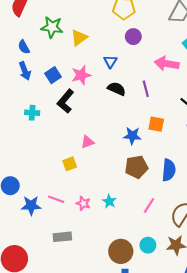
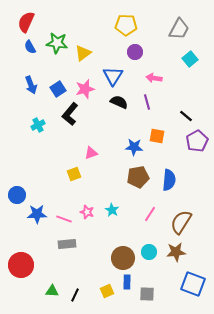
blue semicircle: (24, 47) -> (30, 47), moved
blue triangle: (110, 62) -> (113, 76), size x1.5
pink arrow: (167, 64) -> (154, 78), moved, size x0.7
cyan cross: (32, 113) -> (38, 125), turned -32
pink line: (56, 199) -> (64, 219), moved

